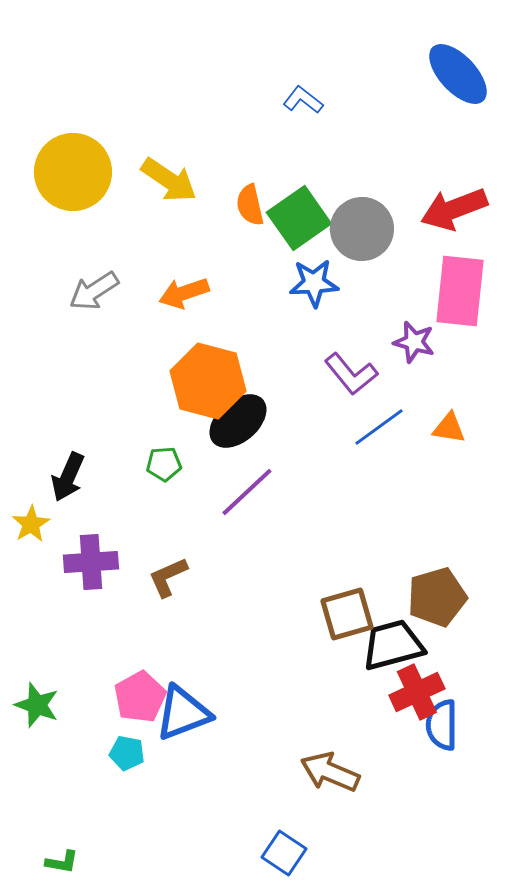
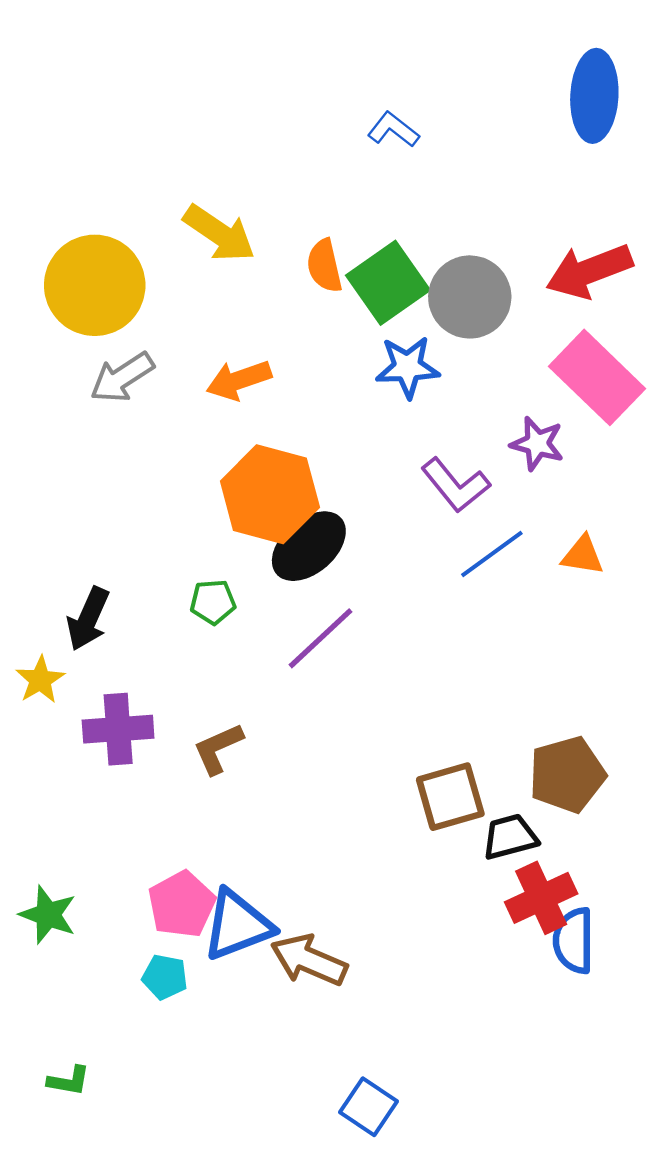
blue ellipse: (458, 74) -> (594, 96), turned 46
yellow circle: (73, 172) -> (95, 285), moved
pink rectangle: (460, 291) -> (597, 377), turned -52
black trapezoid: (393, 645) -> (510, 837), size x0.7
brown arrow: (330, 772) -> (309, 960), moved
green L-shape: (62, 862) -> (69, 1081), moved

